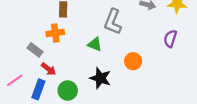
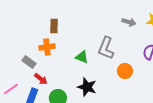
gray L-shape: (113, 22) -> (106, 48), moved
orange circle: (133, 61) -> (125, 71), moved

